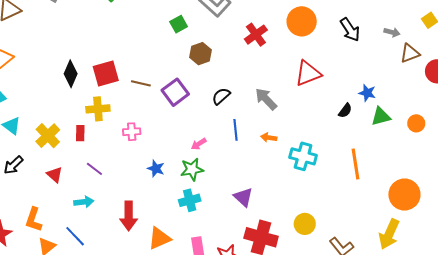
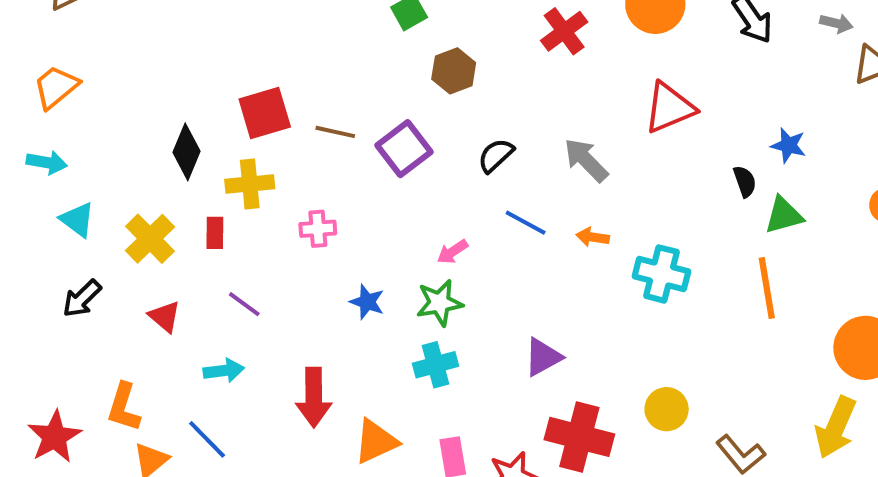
black diamond: (71, 74) -> (187, 152), moved
black semicircle: (345, 111) -> (745, 181), turned -56
green triangle: (381, 116) -> (784, 215), moved
blue line: (235, 130) -> (526, 223), turned -55
purple triangle: (243, 197) -> (543, 357), turned 50

